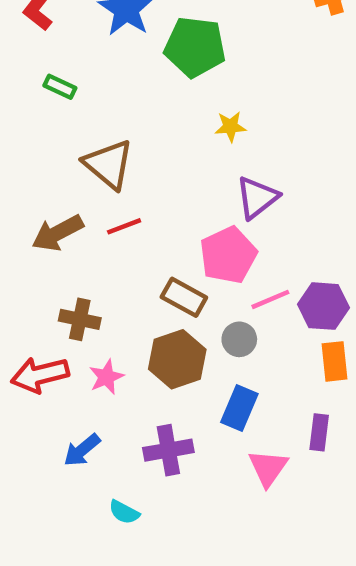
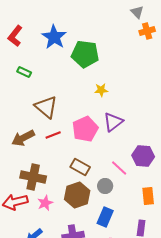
pink pentagon: (228, 255) -> (85, 129), moved
pink line: (270, 299) -> (119, 168), turned 66
purple hexagon: (323, 306) -> (143, 156), moved
brown cross: (80, 319) -> (33, 177), size x1.4

